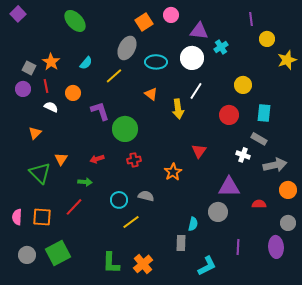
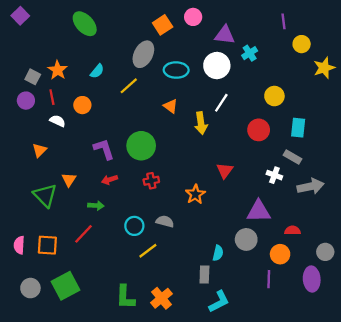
purple L-shape: (100, 111) -> (104, 149), moved
orange circle: (288, 190) -> (280, 254), moved
cyan L-shape: (207, 266) -> (219, 302), moved

